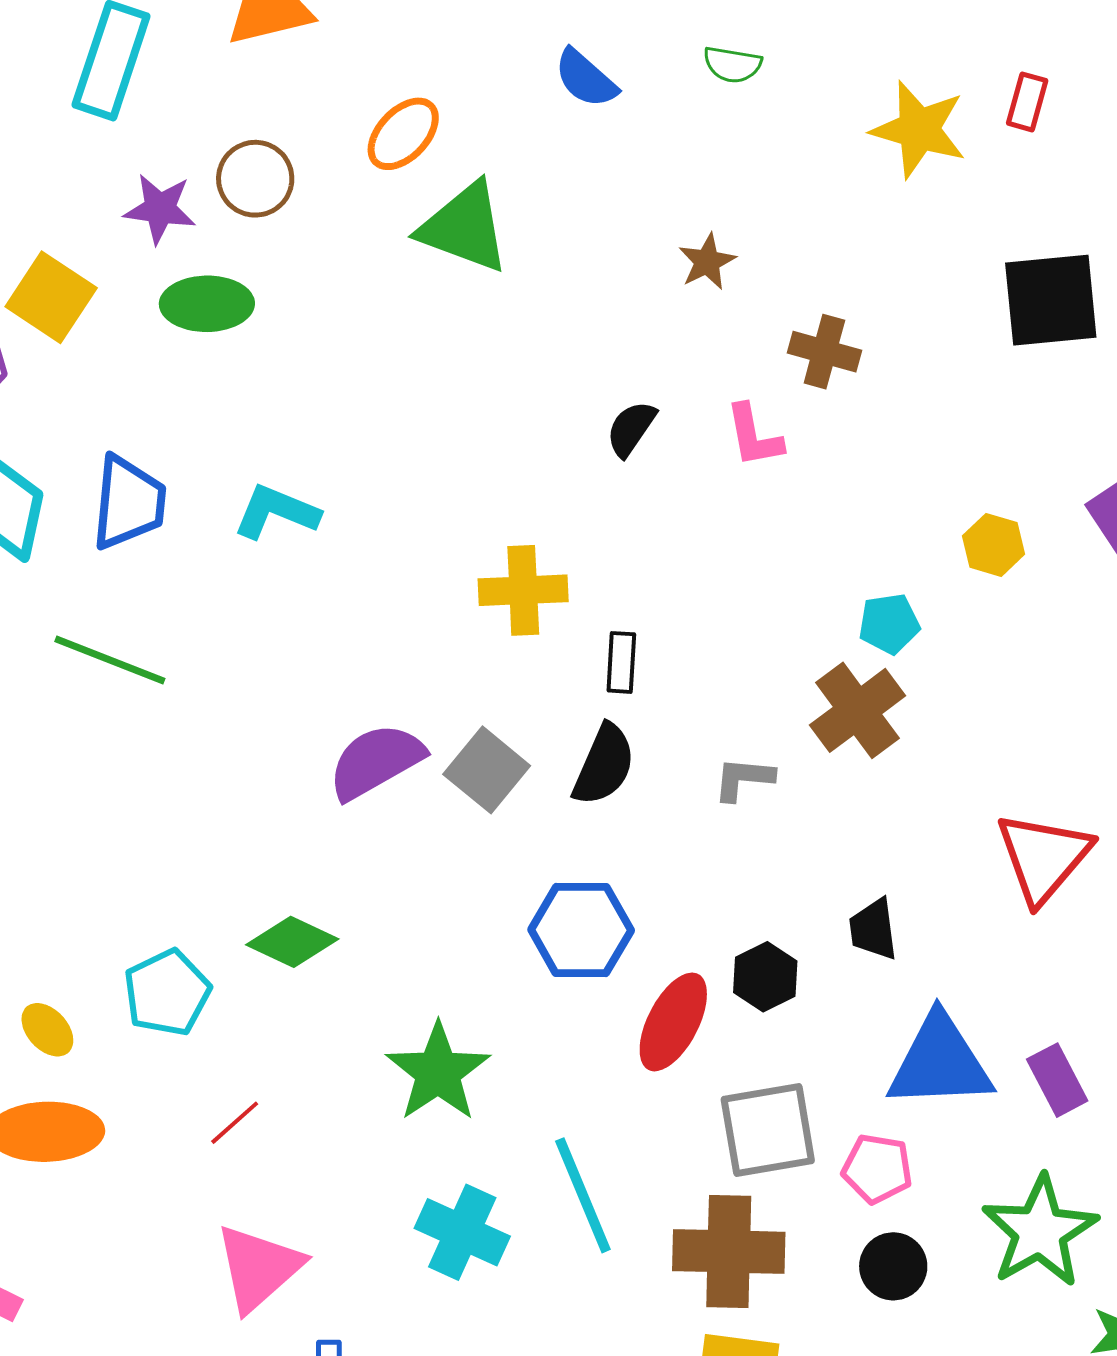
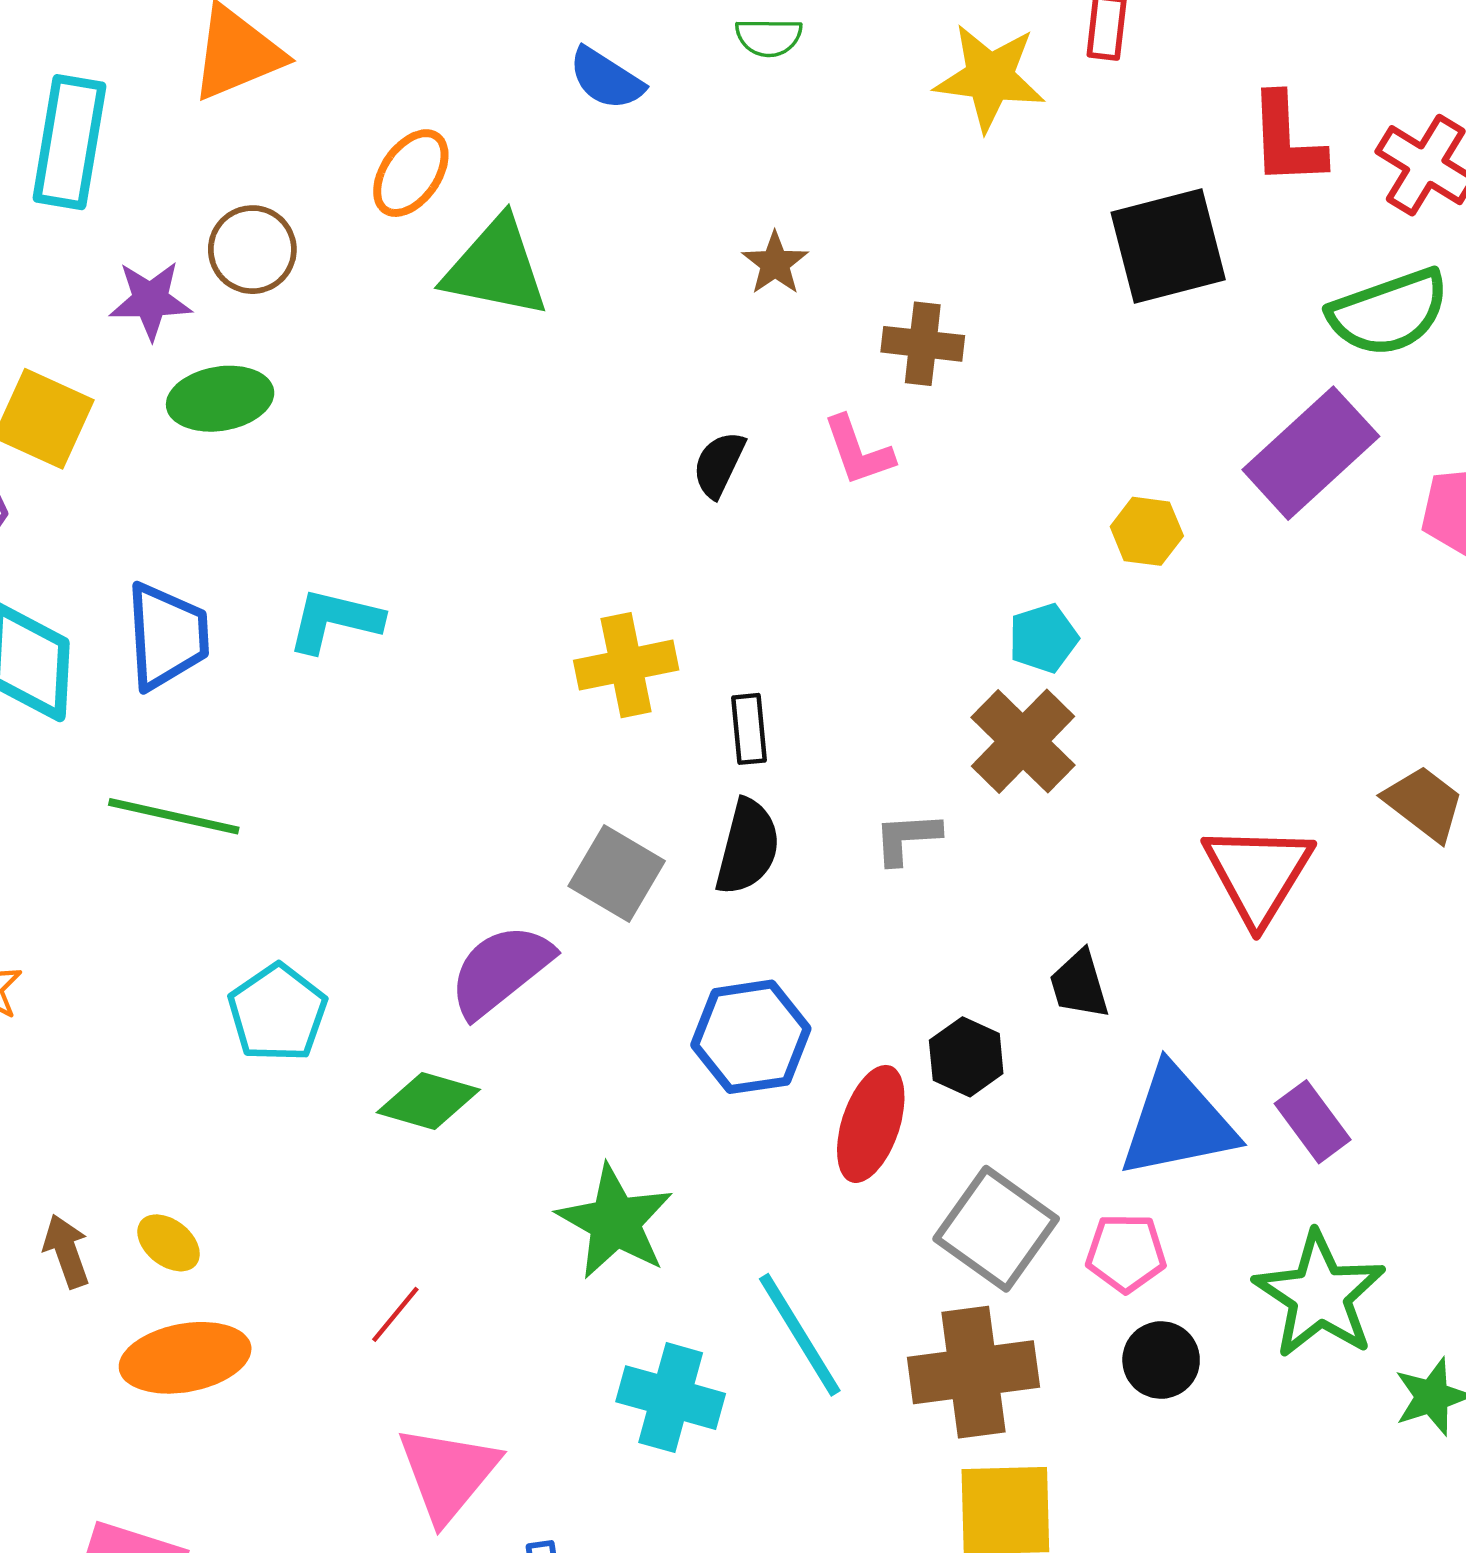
purple semicircle: (376, 761) -> (501, 970), moved
cyan pentagon: (167, 993) -> (277, 1013), moved
gray square: (768, 1130) -> (996, 1229), turned -36

